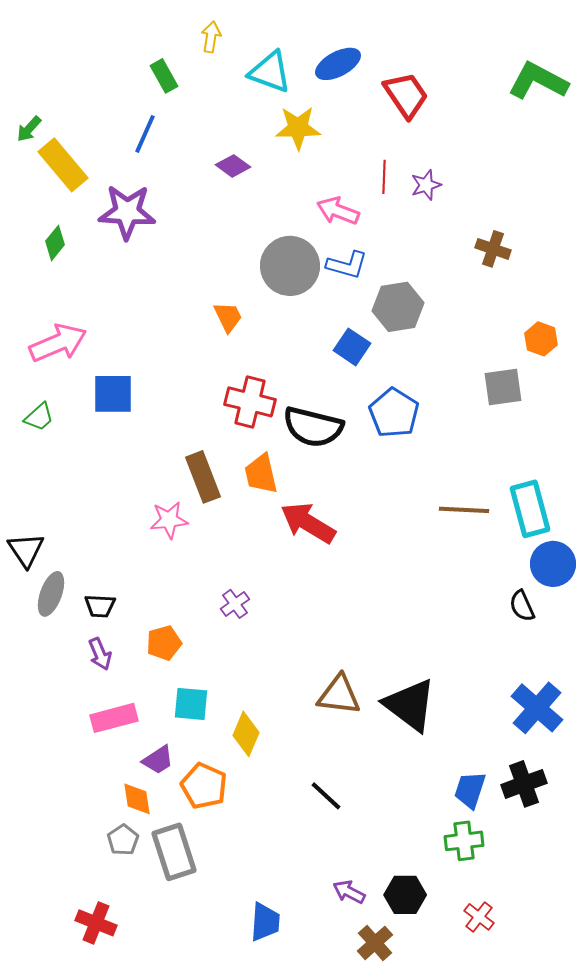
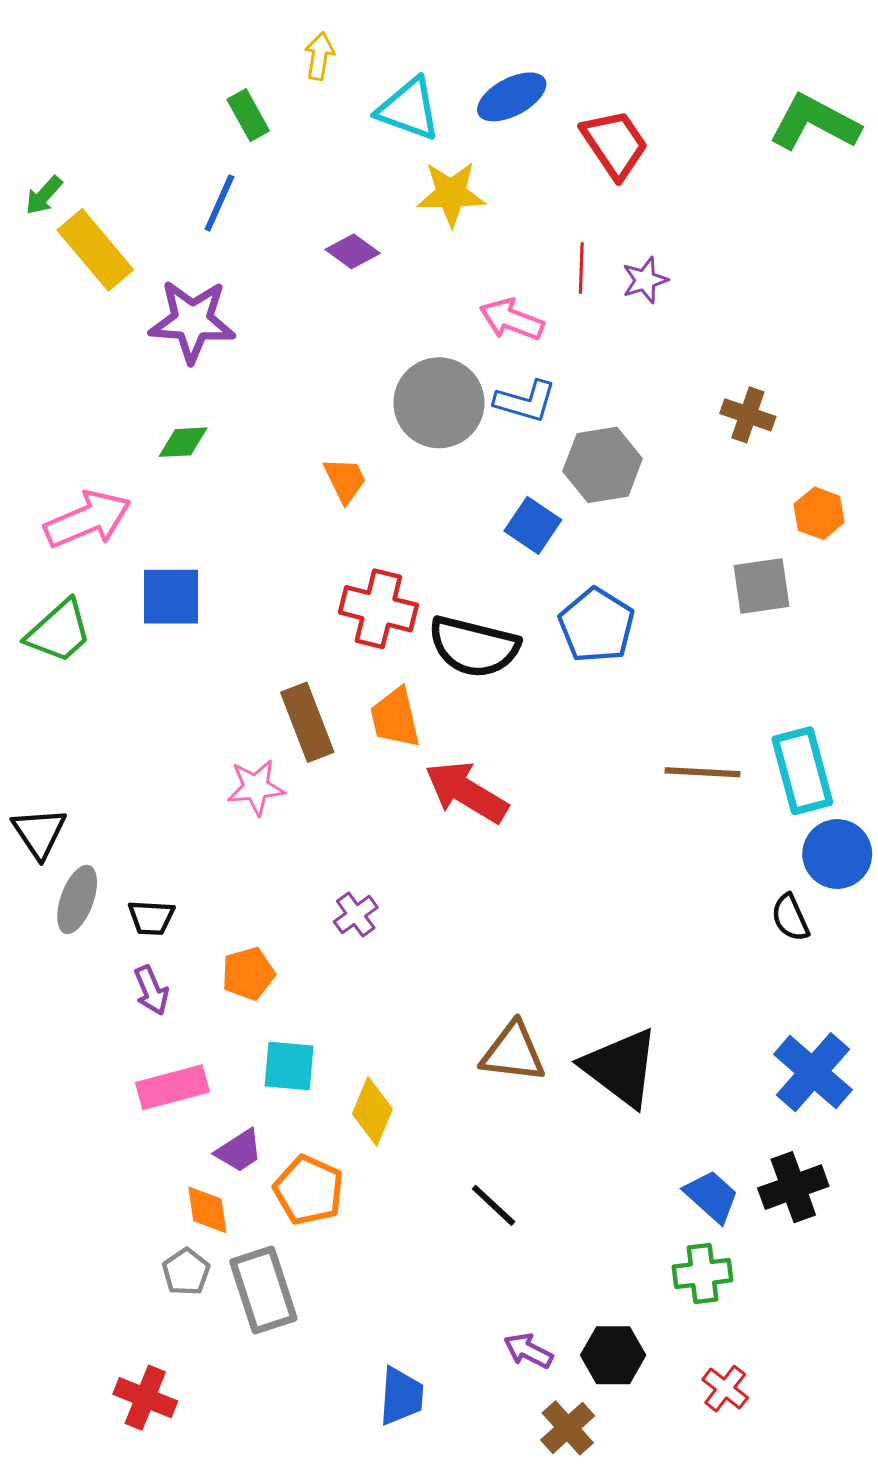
green diamond: (55, 243) -> (183, 442), moved, turned 48
brown cross: (493, 249) -> (748, 415), moved
green trapezoid: (39, 417) -> (59, 631), size x1.5
blue trapezoid: (470, 790) -> (712, 1196), turned 114

